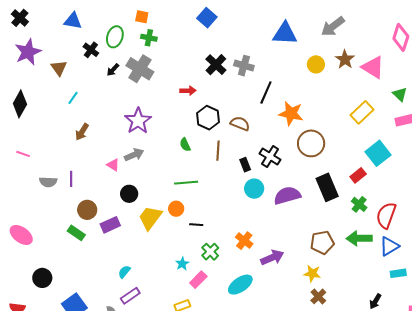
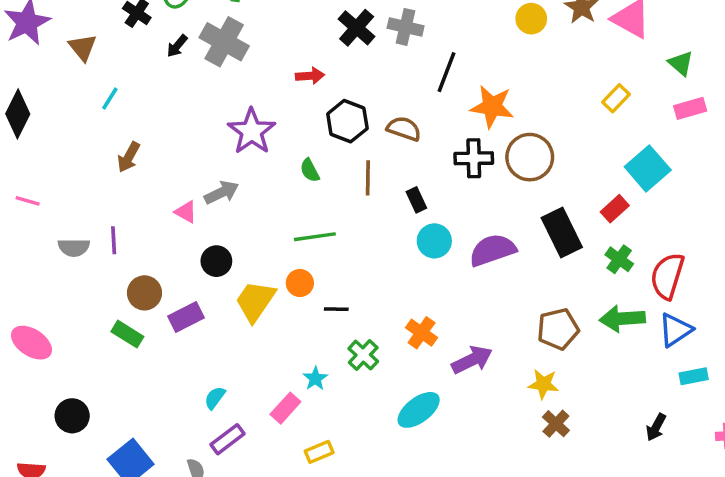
yellow rectangle: (362, 112) -> (616, 98), size x0.7
purple star: (138, 121) -> (252, 131), moved
black cross: (270, 157) -> (474, 158), moved, turned -30
pink rectangle: (198, 280) -> (285, 408), moved

